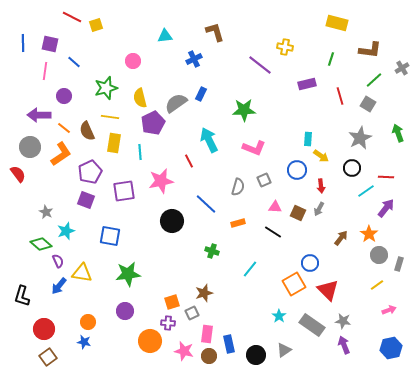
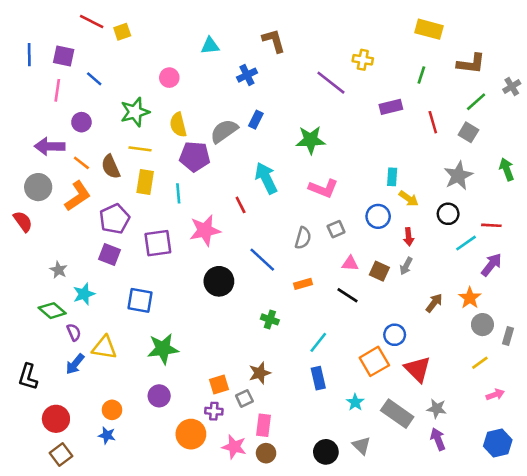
purple pentagon: (153, 123) -> (195, 157), turned 30
blue rectangle: (229, 344) -> (318, 378), moved
gray triangle: (284, 350) -> (362, 446), turned -42

